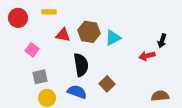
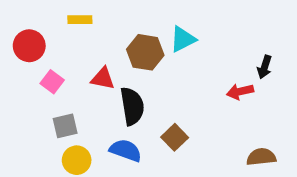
red circle: (18, 18) -> (29, 46), moved
red triangle: (63, 35) -> (103, 78), moved
cyan triangle: (113, 38) -> (183, 39), moved

